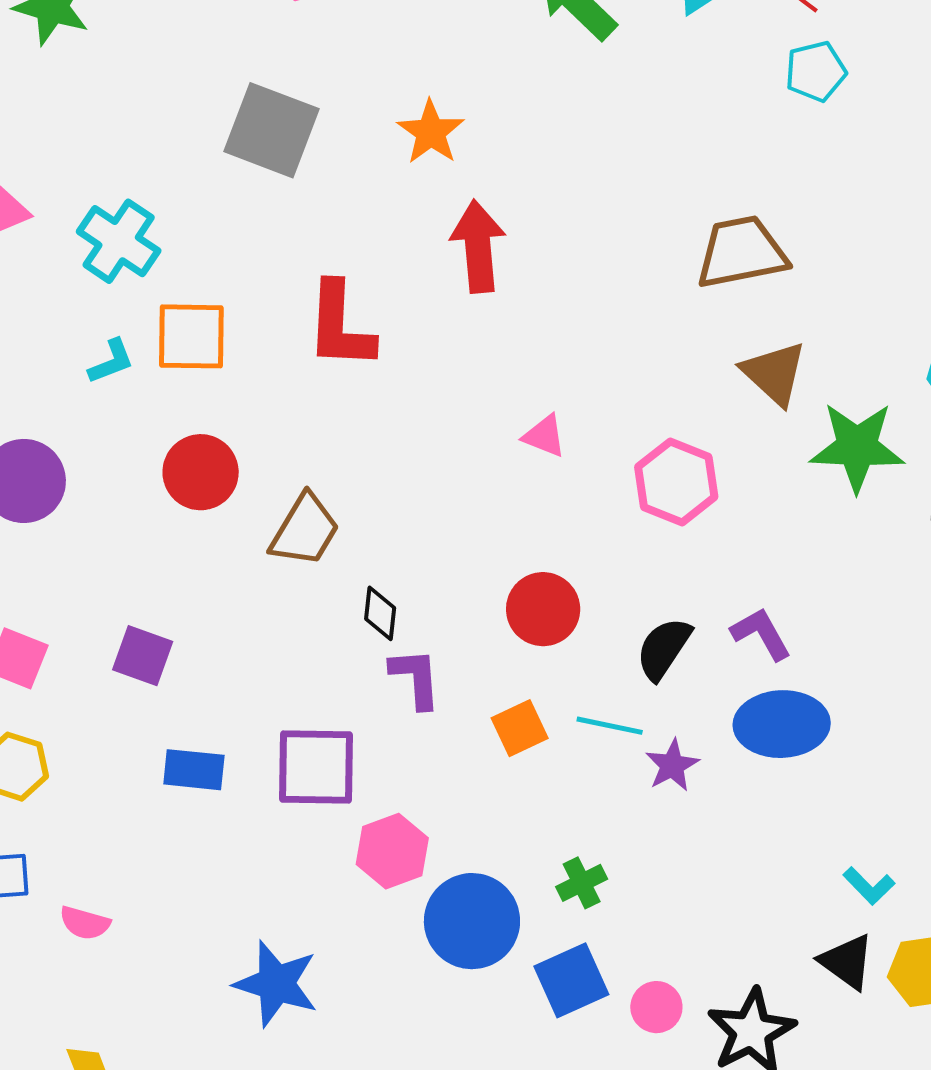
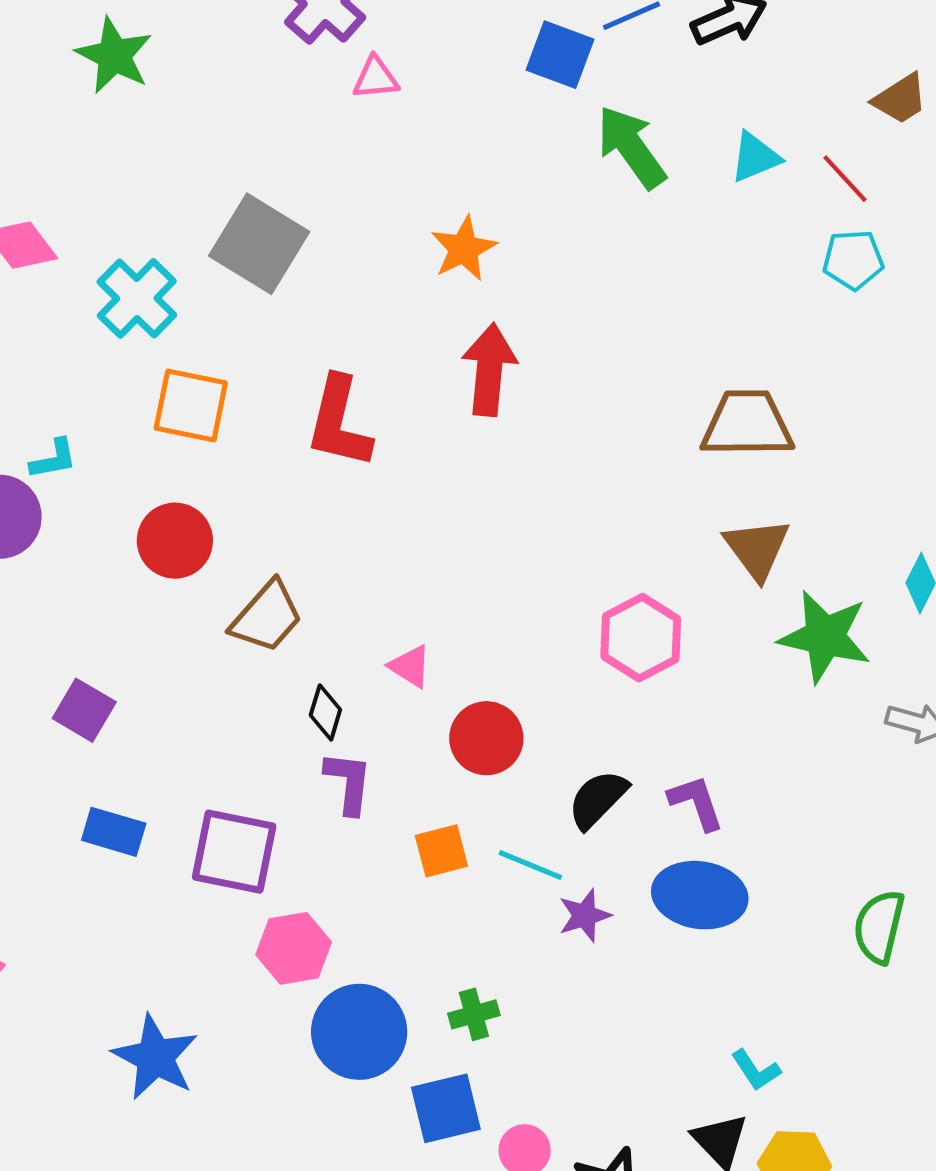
gray square: (271, 130) -> (259, 244), moved
cyan L-shape: (111, 362) -> (54, 459), moved
pink triangle: (544, 436) -> (410, 666), moved

